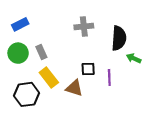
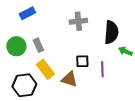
blue rectangle: (20, 24) -> (27, 13), moved

